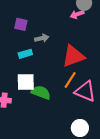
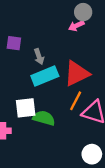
gray arrow: (42, 38) -> (39, 57), turned 88
cyan rectangle: (25, 54) -> (45, 76), moved, size x1.6

